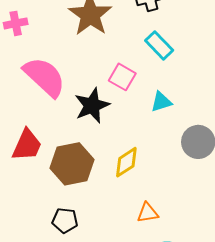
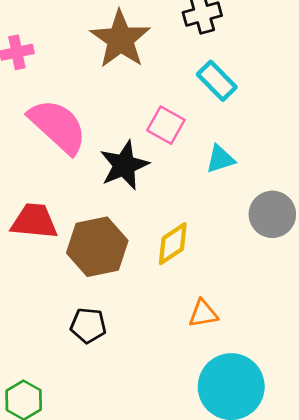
red trapezoid: (27, 145) -> (34, 221), turned -108

